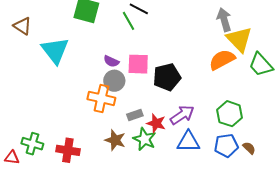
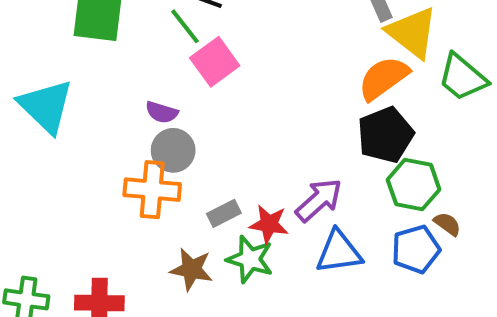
pink square: (138, 64) -> (215, 62), moved, turned -30
black pentagon: (167, 77) -> (385, 135), moved
brown semicircle: (249, 148) -> (447, 224), moved

